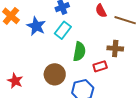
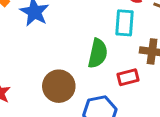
cyan rectangle: (63, 30) -> (125, 23), moved, turned -36

